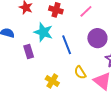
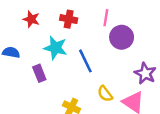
pink line: (86, 11) -> (106, 18), turned -32
purple circle: (97, 38) -> (122, 37), moved

